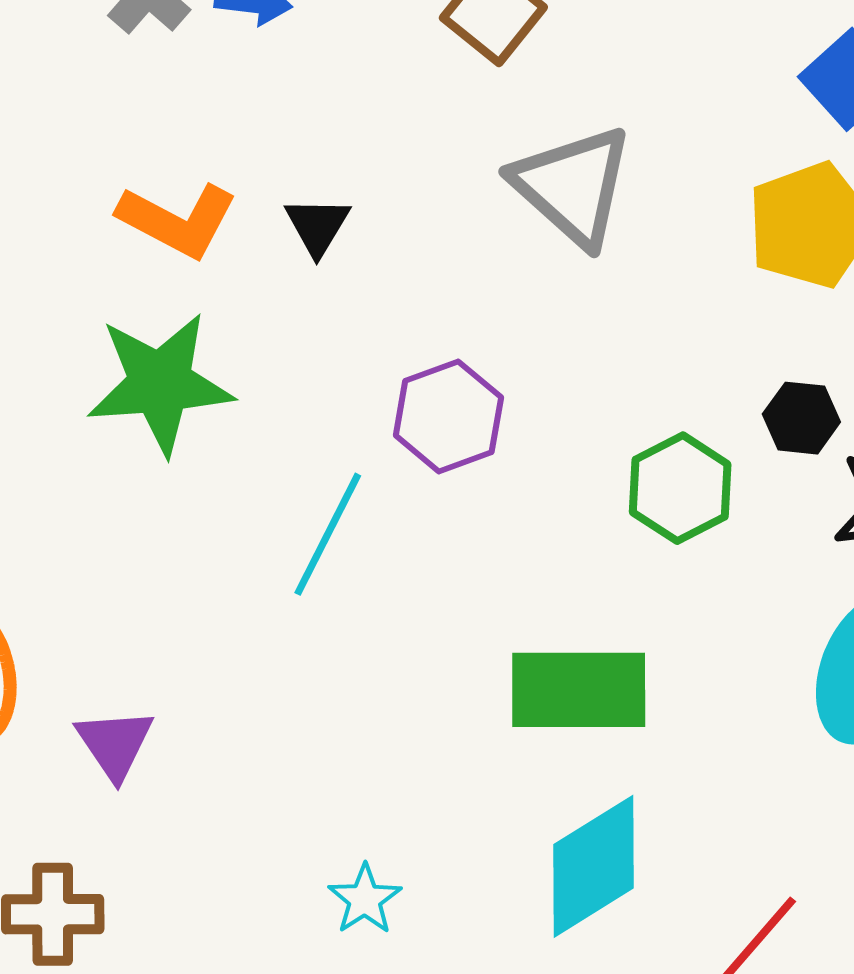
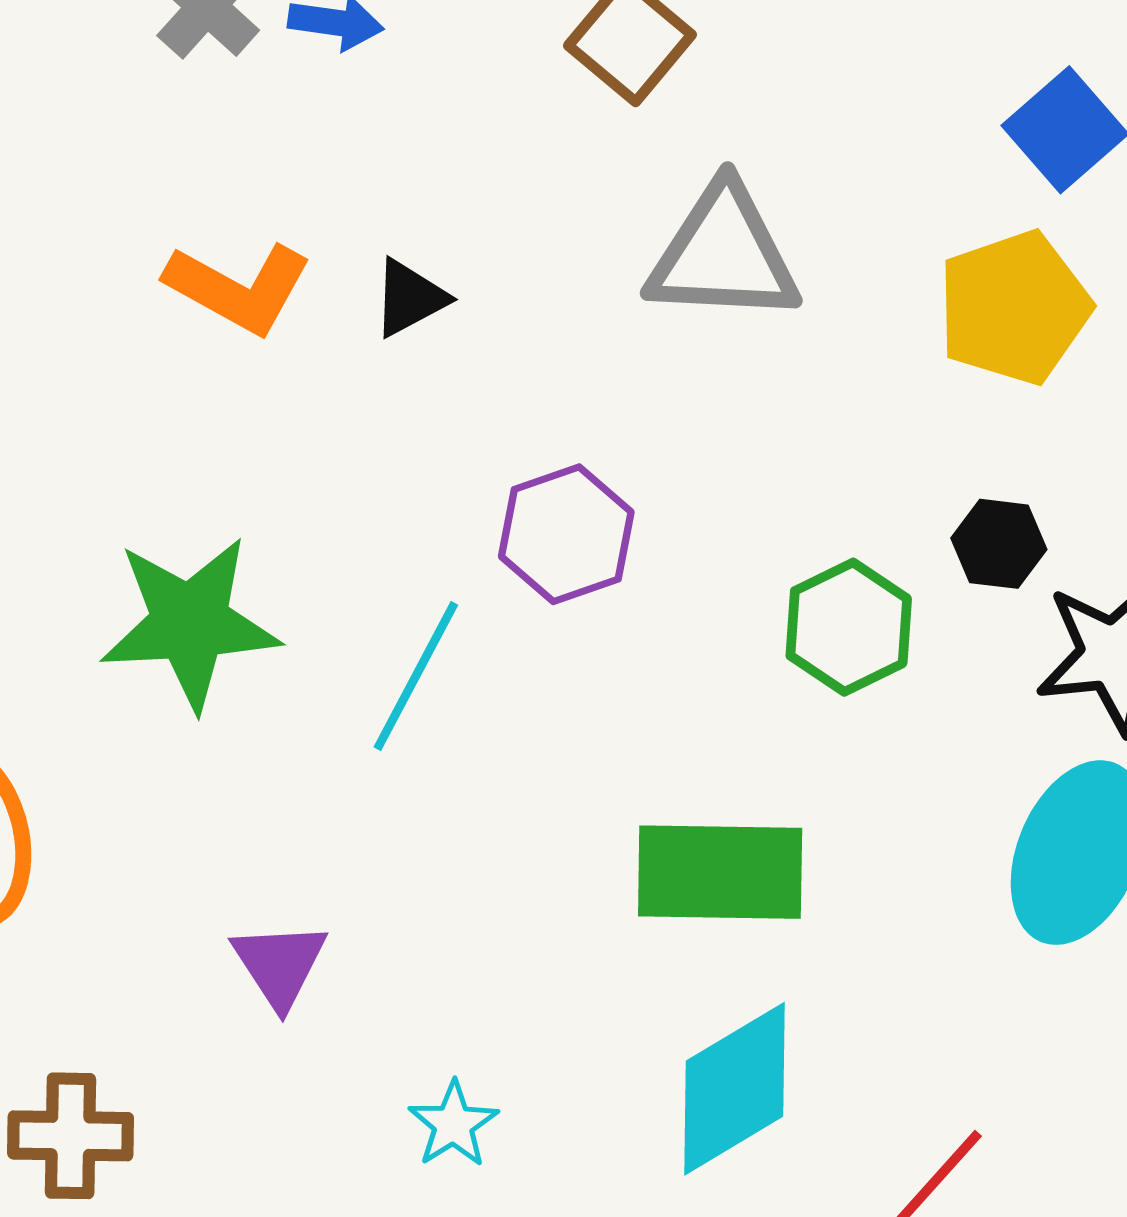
gray triangle: (573, 186) -> (723, 254), turned -40
black triangle: (317, 226) -> (410, 298), turned 30
green star: (160, 383) -> (190, 623), moved
purple triangle: (115, 744) -> (280, 965), moved

